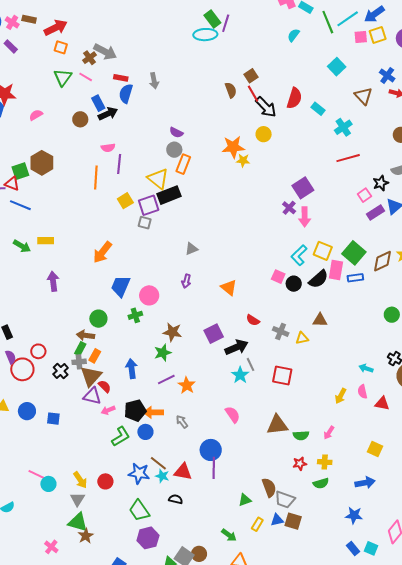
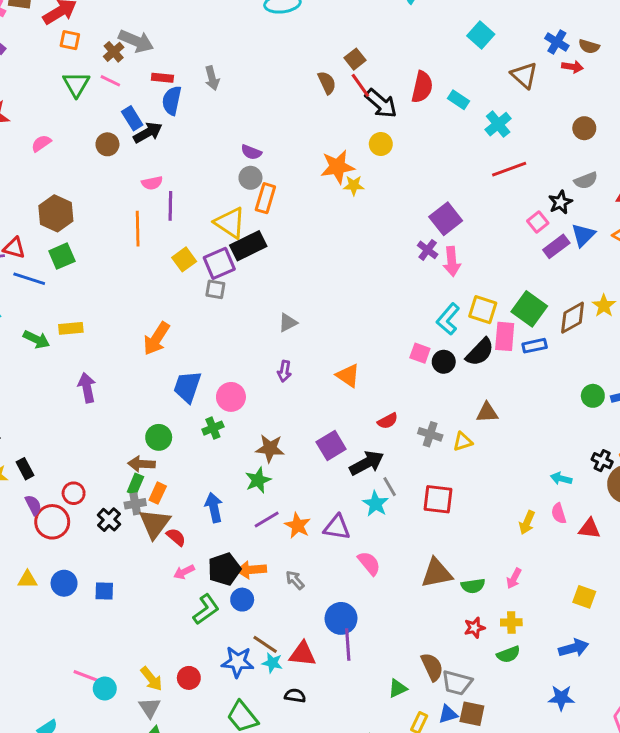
green square: (20, 171) -> (62, 256), moved
red semicircle: (253, 320) -> (388, 421), turned -56
purple triangle: (92, 396) -> (337, 527), moved

